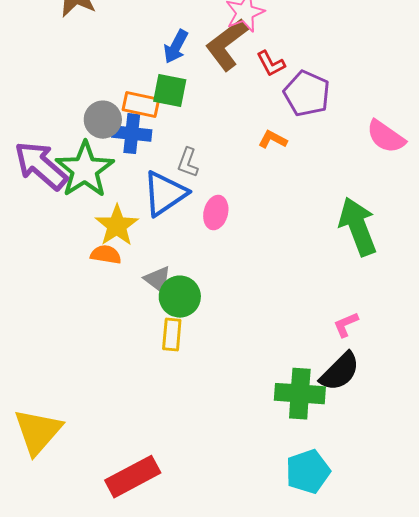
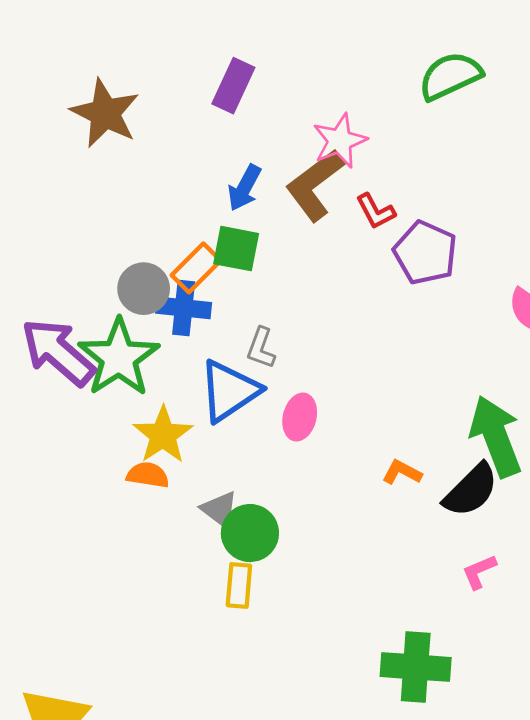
orange rectangle: (141, 105) -> (196, 268), turned -57
orange L-shape: (273, 140) -> (402, 472), moved
black semicircle: (340, 372) -> (471, 490), moved

